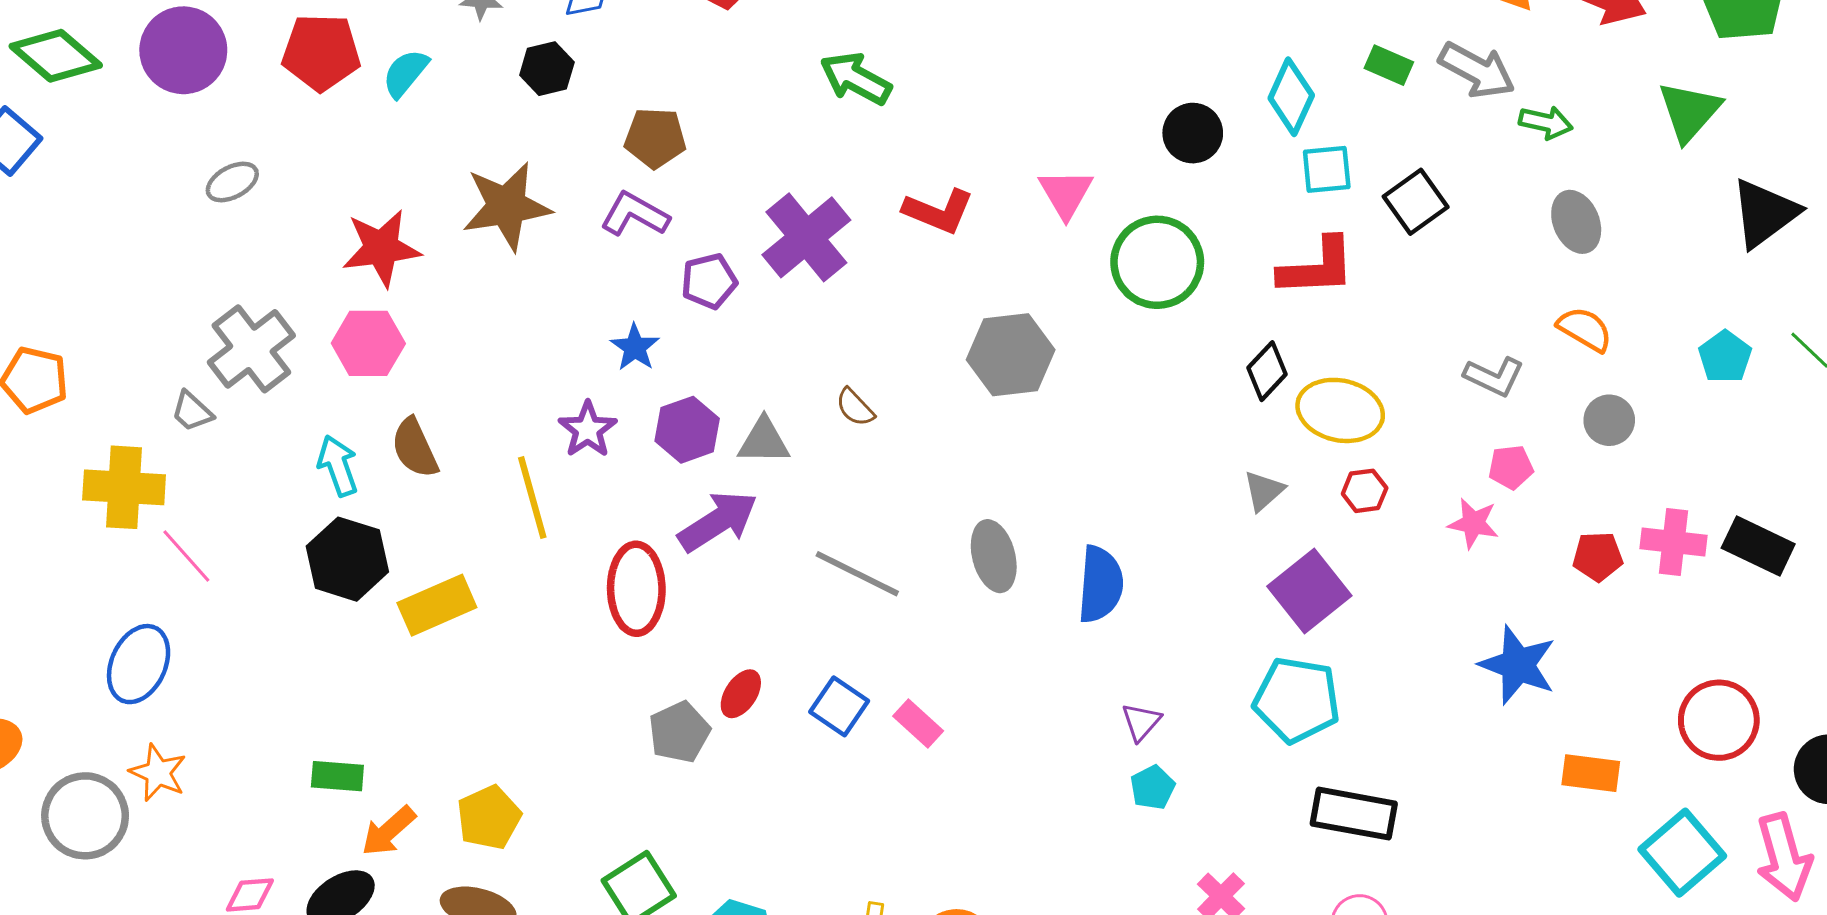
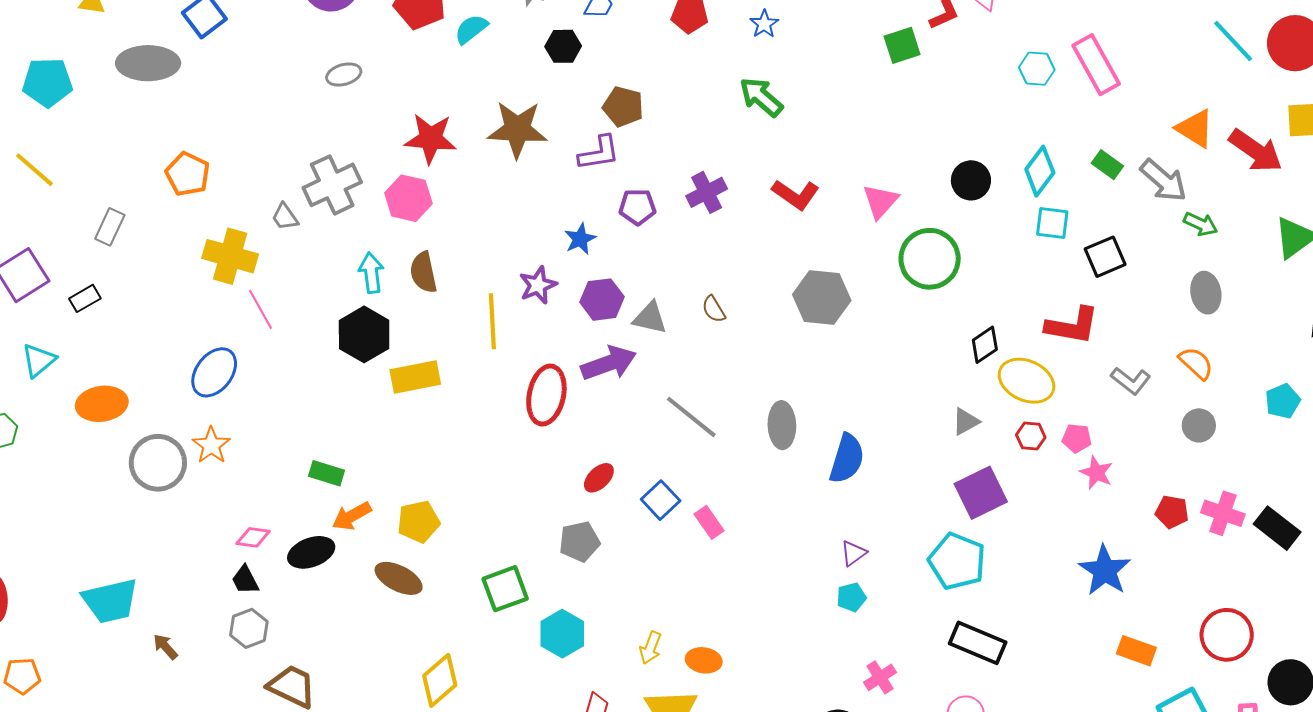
purple L-shape: (635, 214) -> (599, 153), turned 129
purple cross: (806, 237) -> (707, 192), size x0.7
red L-shape: (1317, 267) -> (1072, 326), moved
pink pentagon: (1511, 467) -> (1077, 438), moved
gray pentagon: (679, 732) -> (580, 542), moved

